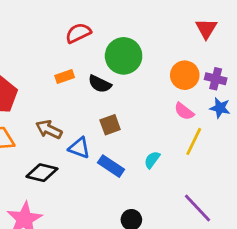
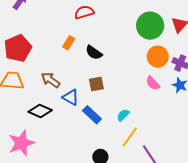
green circle: (124, 56) -> (150, 26), moved
orange rectangle: (65, 77) -> (69, 43), turned -48
yellow line: (194, 141) -> (130, 137), moved

